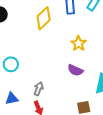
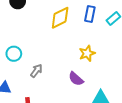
gray arrow: (39, 89) -> (36, 71), moved

